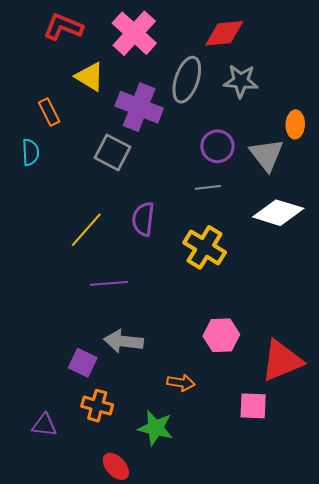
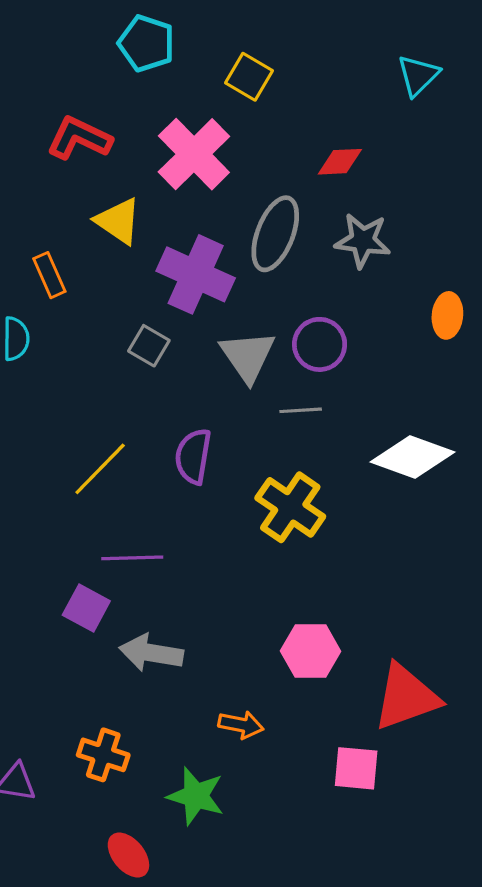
red diamond: (224, 33) -> (340, 162), size x0.7
gray square: (113, 152) -> (149, 346), size x0.7
gray triangle: (267, 155) -> (248, 356), moved
purple square: (83, 363) -> (86, 608), moved

